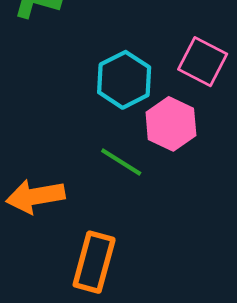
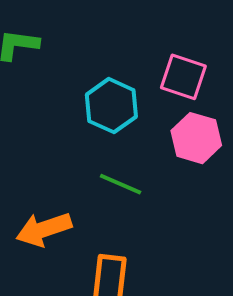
pink hexagon: (171, 124) -> (196, 138), moved

